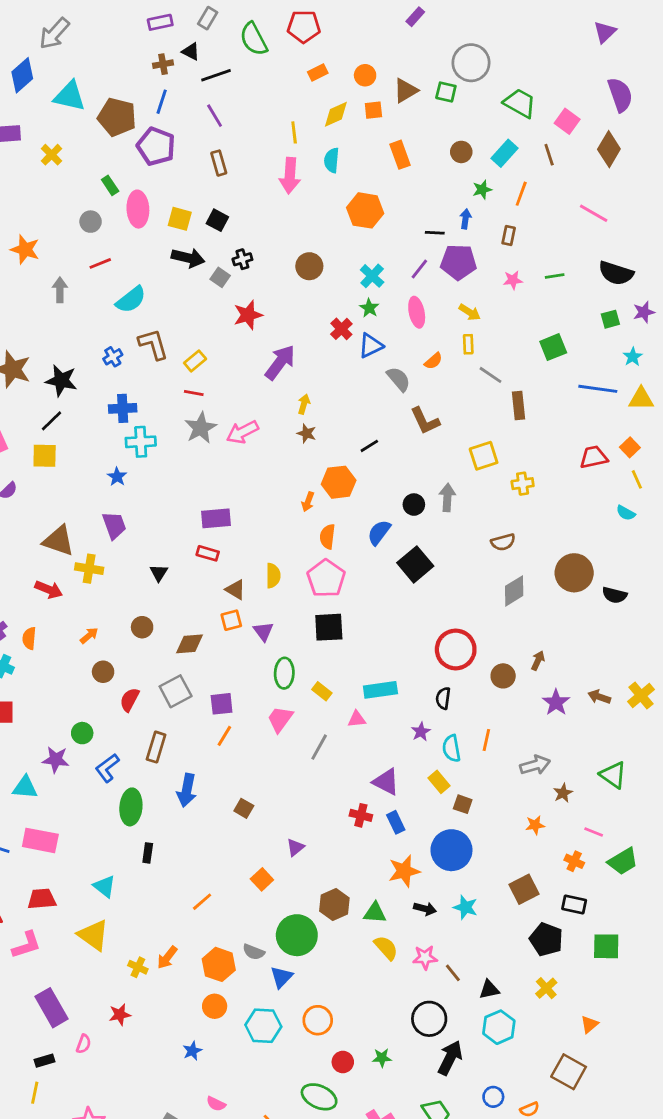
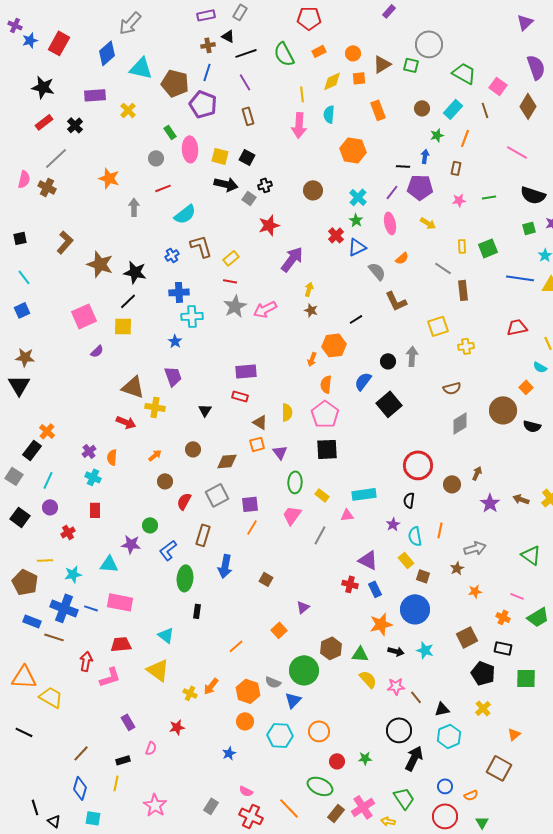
green semicircle: (254, 39) -> (284, 54), moved
yellow rectangle: (468, 344) -> (462, 246), moved
orange square: (630, 447) -> (526, 387), moved
brown star: (563, 793) -> (457, 568), moved
purple rectangle: (52, 1008) -> (128, 722), size x0.6

